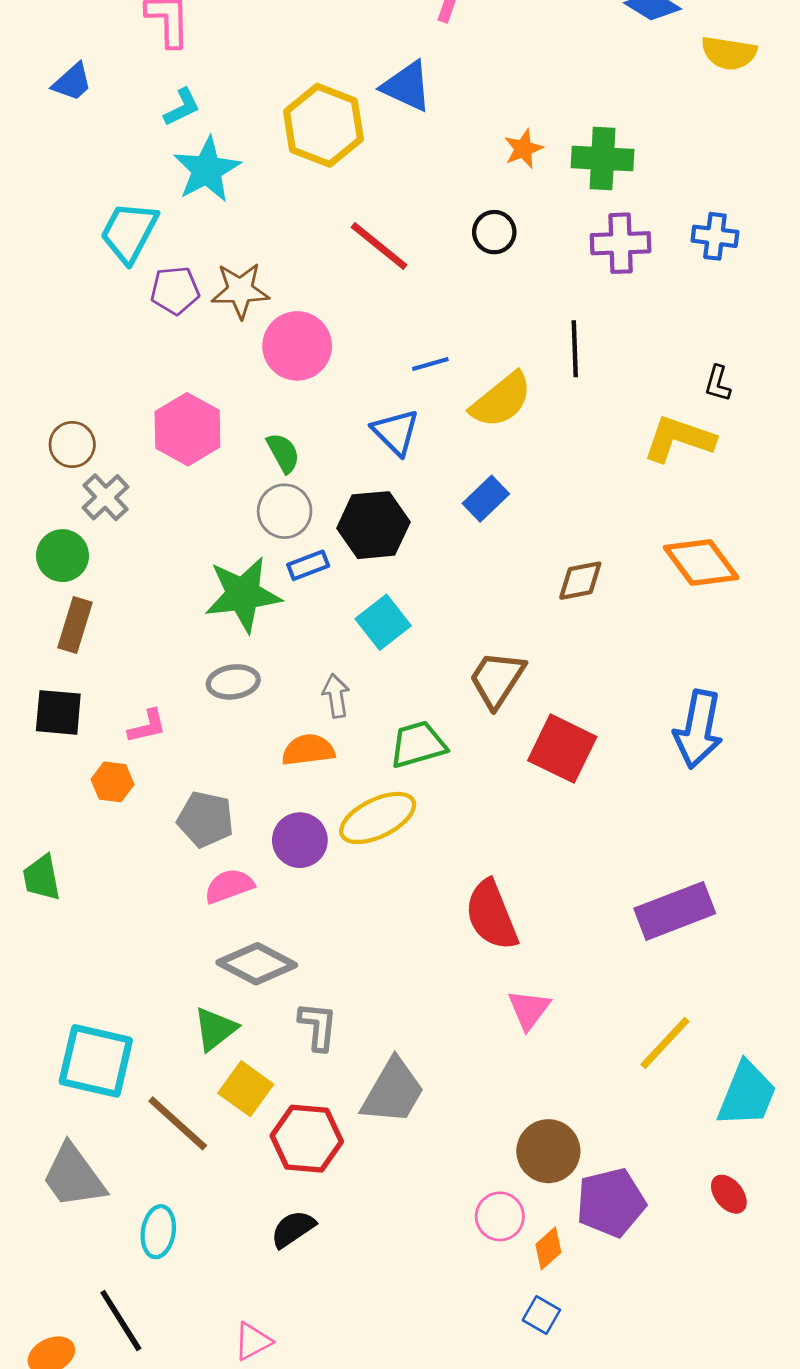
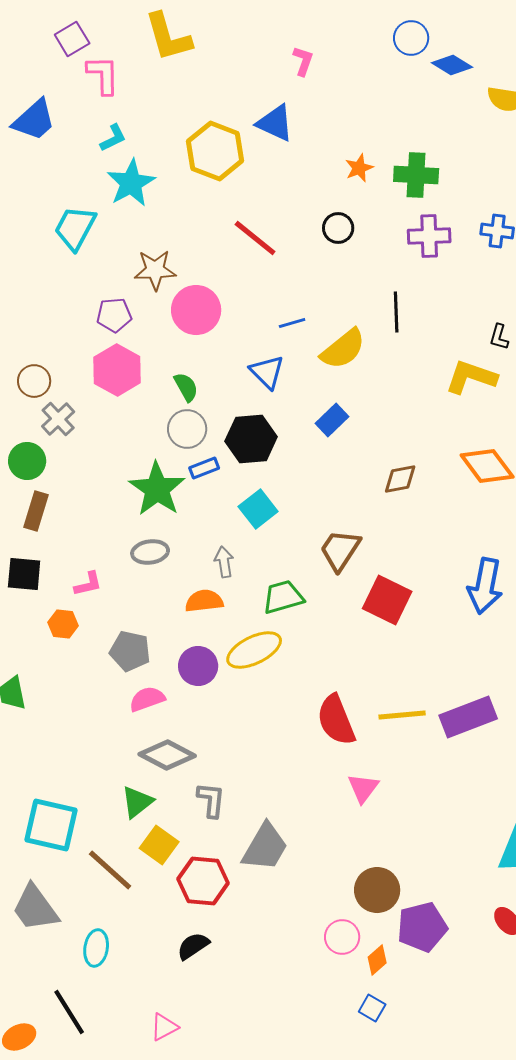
blue trapezoid: (72, 82) -> (34, 120), size x1.5
purple pentagon: (175, 290) -> (114, 315), moved
green star: (243, 594) -> (157, 489), turned -30
yellow line: (665, 1043) -> (402, 715), moved, turned 42

